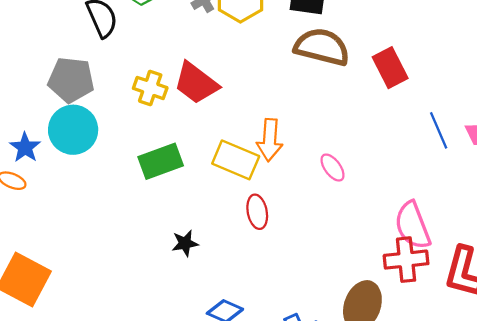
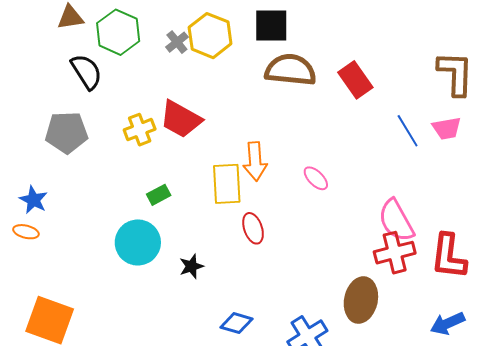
yellow cross: (150, 88) -> (140, 130), turned -32
cyan circle: (73, 130) -> (138, 242), moved
yellow rectangle: (236, 160) -> (227, 184), turned 72
green rectangle: (161, 161) -> (159, 195), size x0.6

